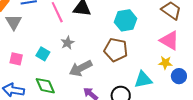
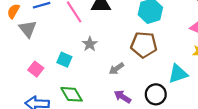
pink square: (16, 59) -> (36, 69), turned 32
gray arrow: (81, 68) -> (116, 69), moved, size x0.6

